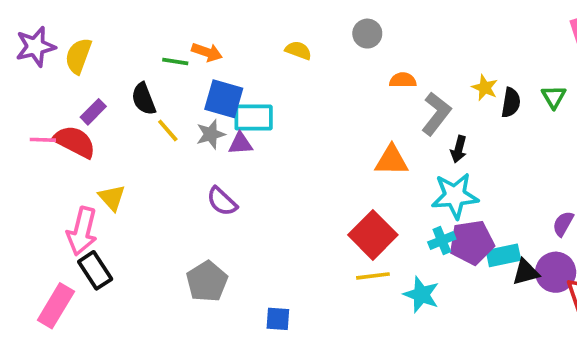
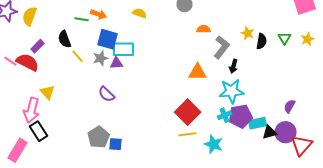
yellow semicircle: (298, 50) -> (140, 13), moved
pink line: (43, 140) -> (10, 61), turned 32
blue square: (278, 319) -> (116, 144), moved

